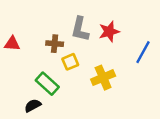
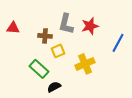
red triangle: (12, 44) -> (13, 28), moved
black semicircle: (33, 105) -> (54, 87), moved

